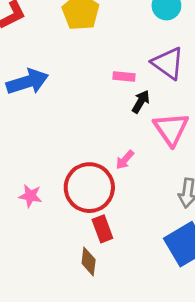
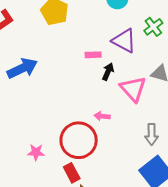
pink arrow: (125, 160) -> (102, 116), turned 63
red rectangle: (102, 229) -> (72, 173), moved

